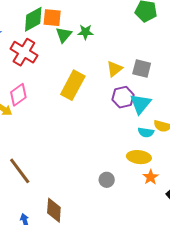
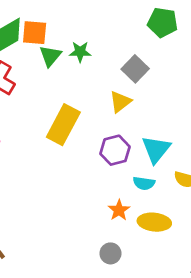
gray square: (142, 69) -> (135, 69), moved, turned 30
purple hexagon: (123, 97) -> (115, 150), moved
cyan semicircle: (146, 132) -> (144, 183), moved
orange star: (151, 177) -> (119, 210), moved

